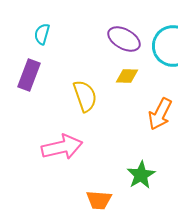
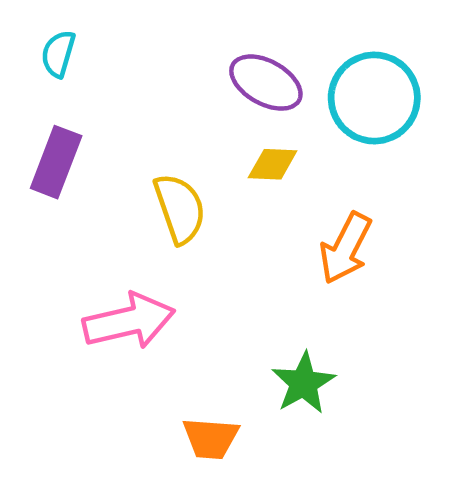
cyan semicircle: (42, 34) -> (58, 54), moved

